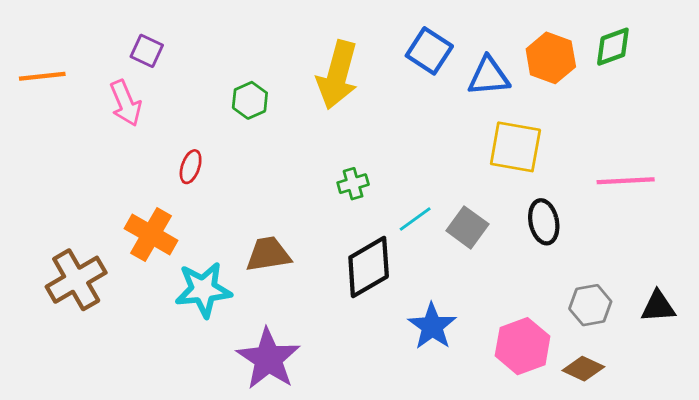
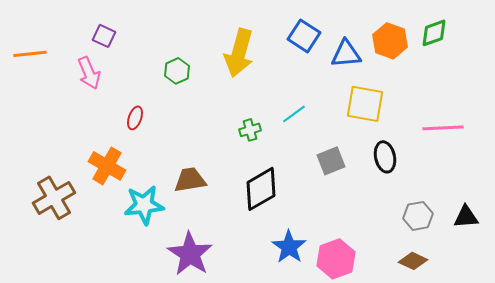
cyan line: (415, 219) -> (294, 114), moved
gray square: (467, 227) -> (331, 161), turned 32
blue star: (432, 326) -> (289, 247), moved
pink hexagon: (523, 346) -> (336, 259), moved

